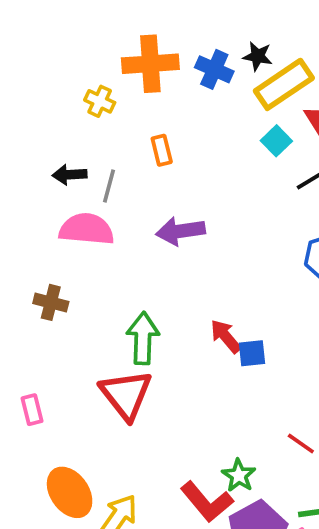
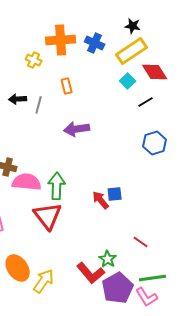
black star: (258, 56) -> (133, 26), moved
pink semicircle: (86, 229) -> (27, 182), moved
red arrow: (226, 336) -> (101, 200), moved

